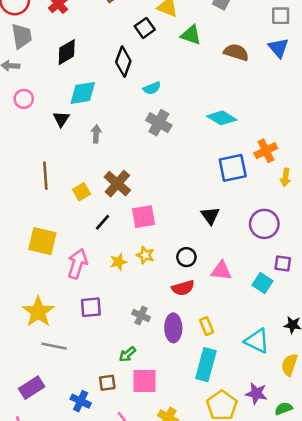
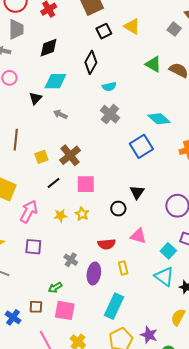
black square: (145, 28) -> (104, 31), moved
green triangle: (191, 35) -> (153, 64), moved
gray arrow: (96, 134) -> (60, 114), turned -80
blue square: (233, 168) -> (141, 146), moved, turned -30
black circle: (186, 257) -> (118, 209), moved
yellow rectangle: (207, 326) -> (123, 268), moved
cyan triangle: (257, 341) -> (164, 277), moved

